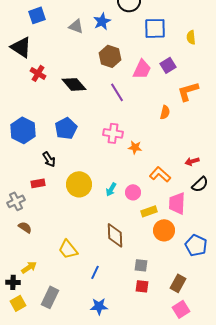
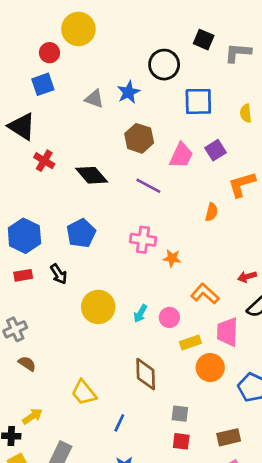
purple line: (117, 92) -> (148, 186), turned -30
red rectangle: (38, 183) -> (23, 275), moved
brown rectangle: (178, 283) -> (229, 437), turned 48

